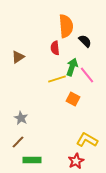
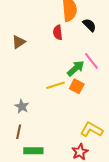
green arrow: (72, 67) -> (76, 68), moved, turned 30
yellow line: (57, 79) -> (56, 85), moved
brown line: (18, 142) -> (19, 132), turned -32

